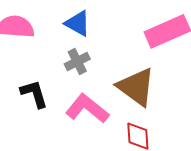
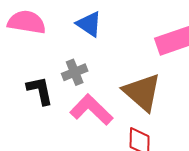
gray cross: (77, 61) -> (75, 72), moved

